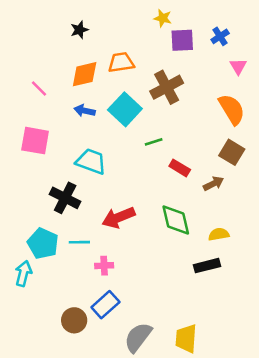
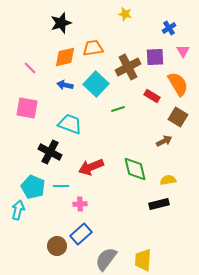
black star: (79, 30) -> (61, 23), size x1.5
purple square: (182, 40) -> (155, 57), moved
red rectangle: (180, 168) -> (152, 96), moved

